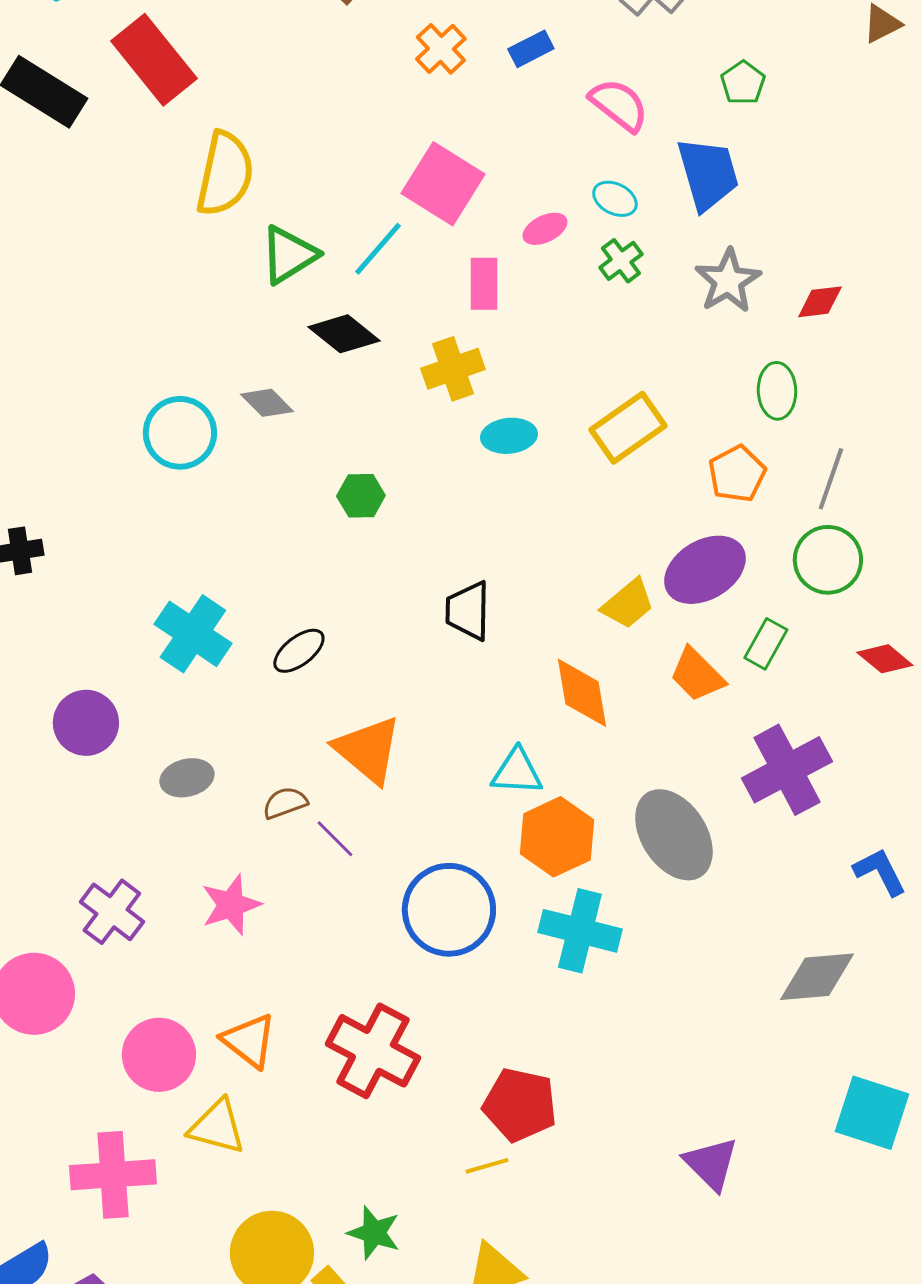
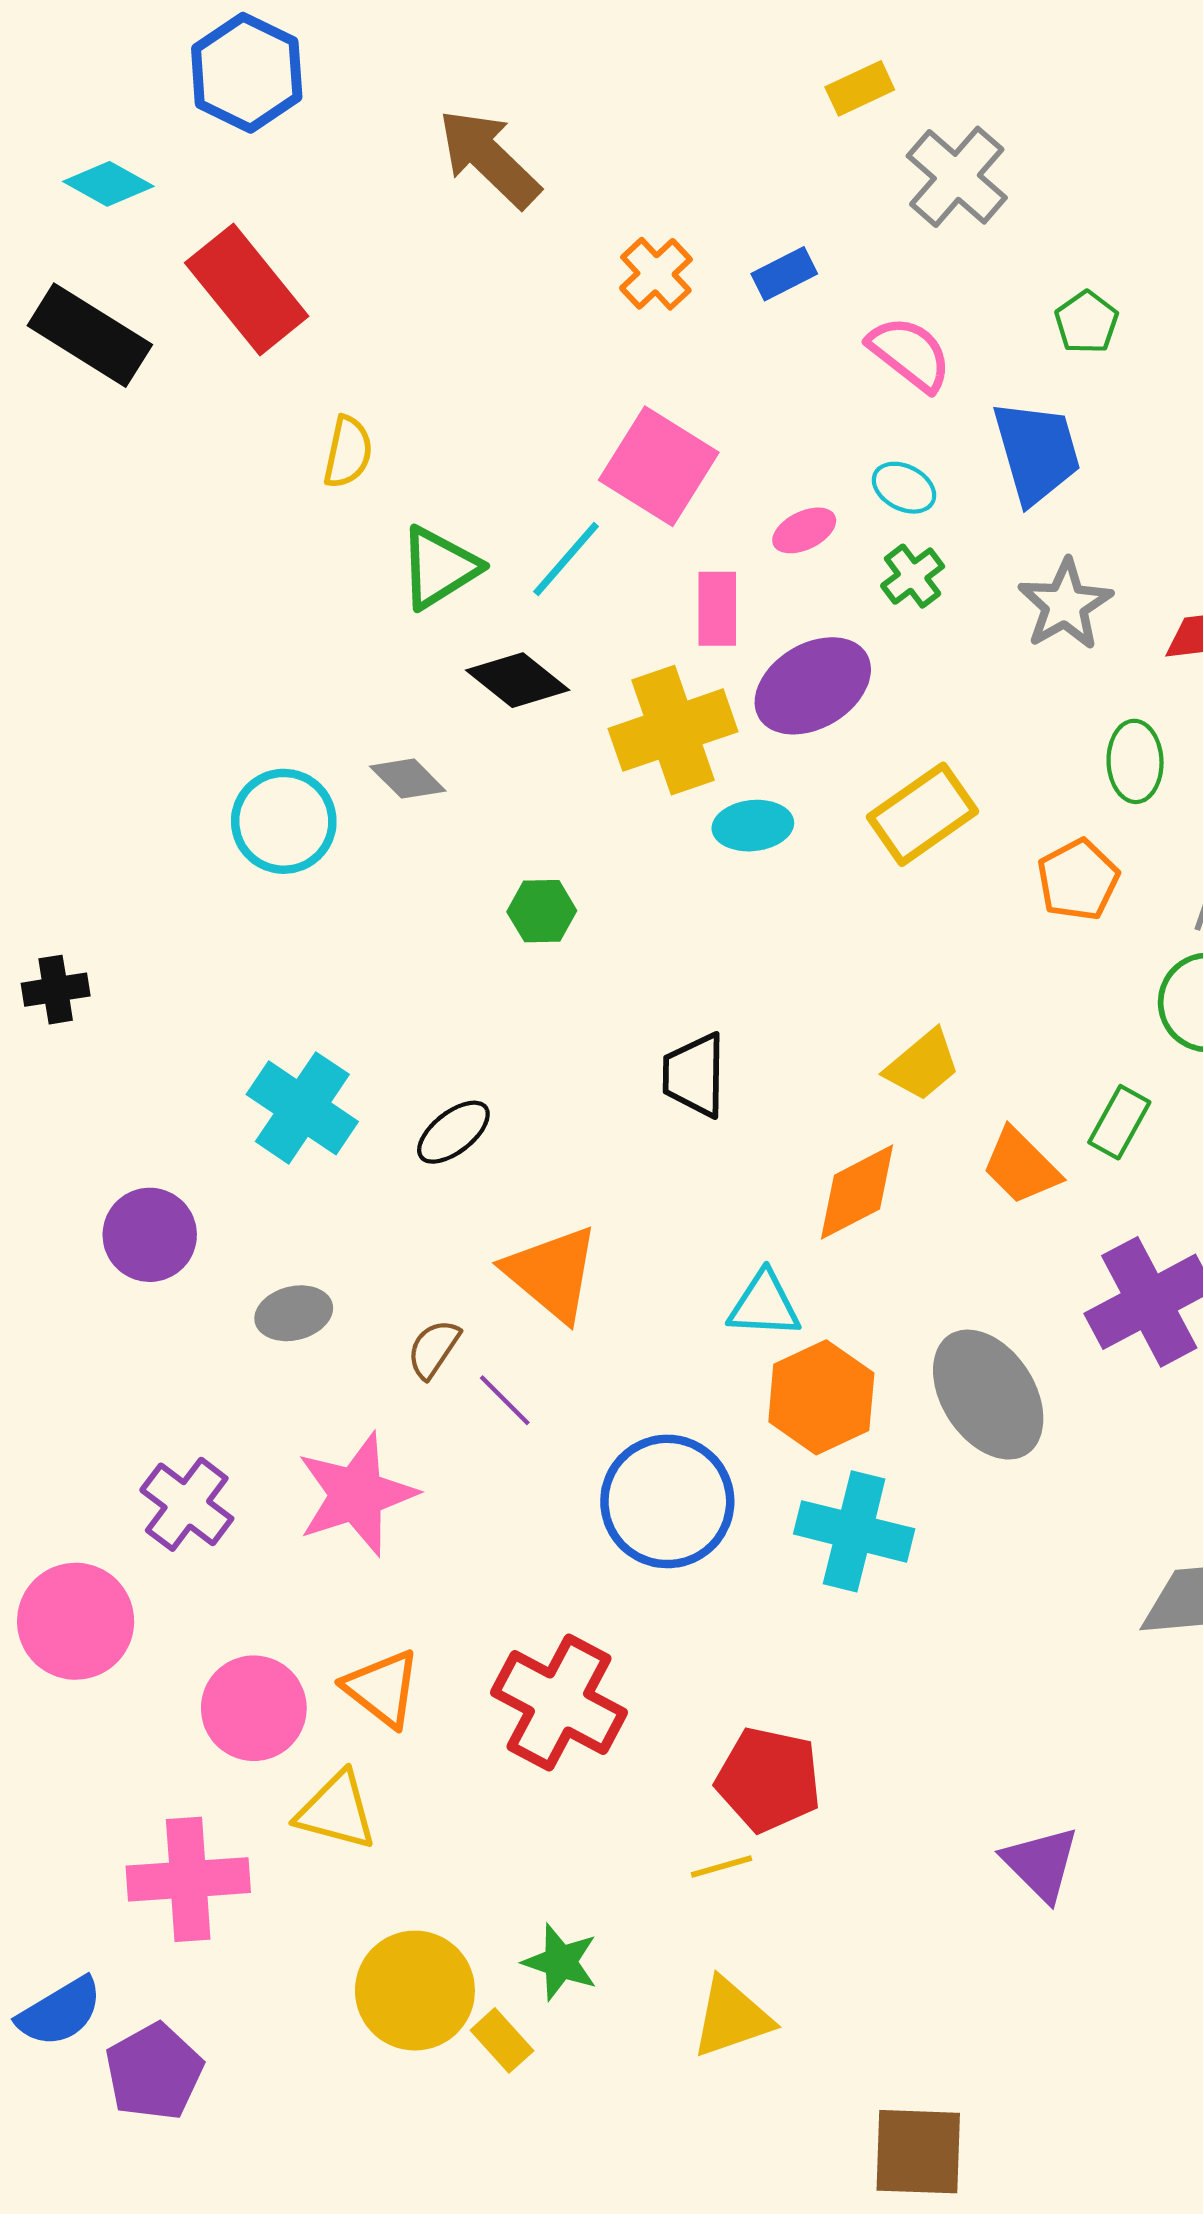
yellow semicircle: (225, 174) -> (348, 452), size x0.6
yellow cross: (453, 369) -> (673, 730), size x1.4
purple ellipse: (705, 570) -> (813, 686), moved
orange diamond: (582, 693) -> (857, 1192), turned 72
brown semicircle: (285, 803) -> (433, 1349), turned -36
pink star: (231, 905) -> (356, 1494), size x1.4

